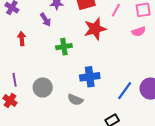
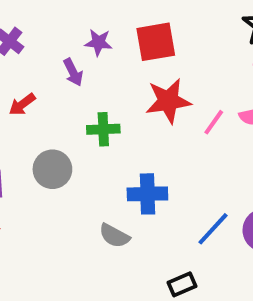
pink line: (116, 10) -> (214, 122), moved
red arrow: (22, 39) -> (22, 104), turned -128
gray circle: (43, 87) -> (52, 169), moved

